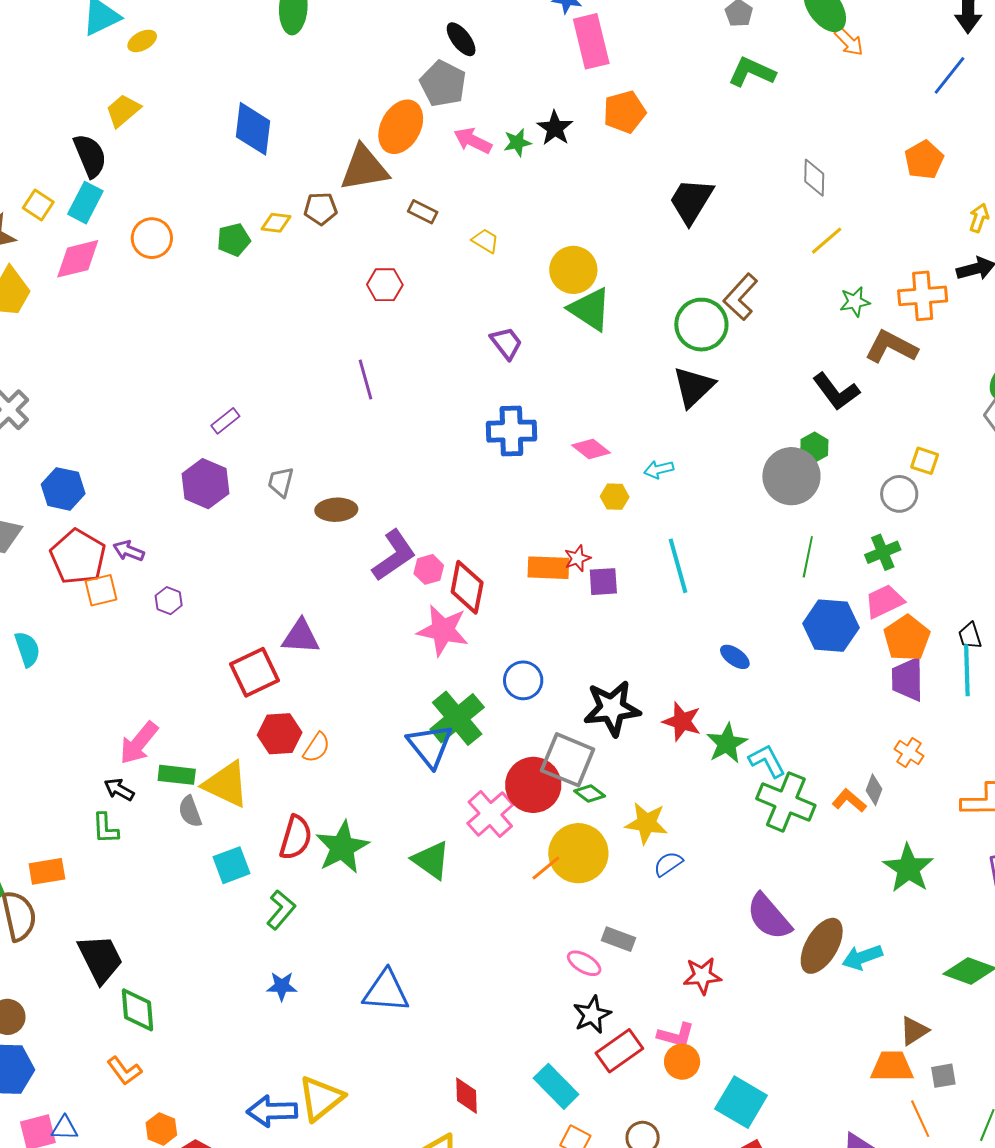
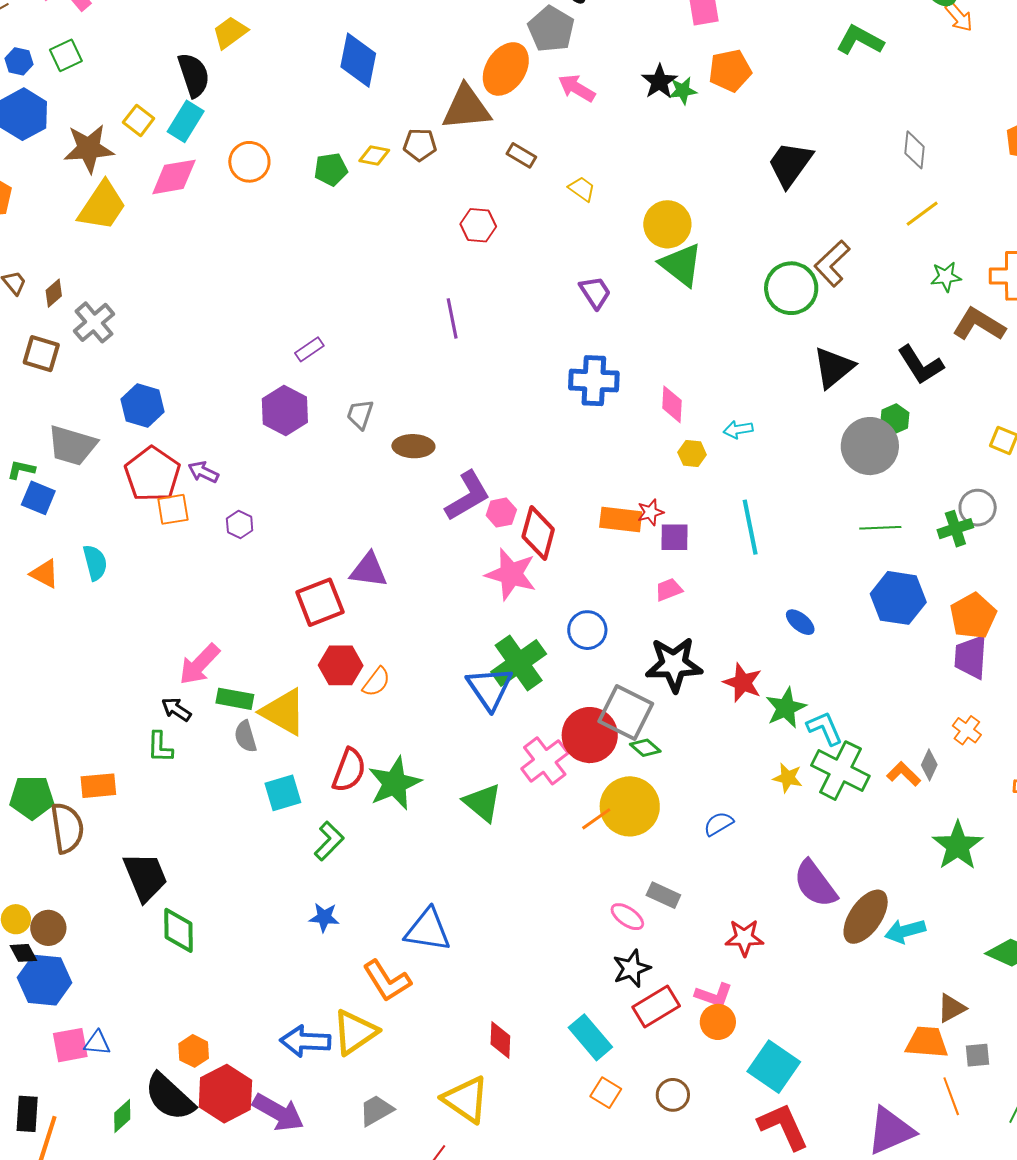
green star: (517, 142) -> (683, 91), moved
black triangle: (694, 387) -> (834, 368), moved
pink diamond: (591, 449) -> (672, 404), turned 51
gray circle: (899, 494) -> (978, 508), moved
green line: (808, 557) -> (880, 528), turned 72
pink trapezoid: (884, 601) -> (669, 590), moved, size x0.7
yellow star: (646, 823) -> (788, 778), moved, size x0.7
orange L-shape: (124, 1071) -> (387, 981), moved, size x1.4

